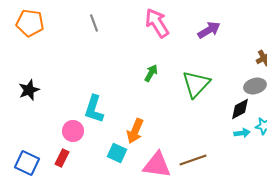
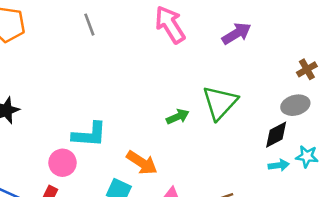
green arrow: (151, 73) -> (178, 117), moved, turned 36
cyan L-shape: (94, 109) -> (89, 135), turned -104
orange arrow: (135, 131) -> (142, 163), turned -80

